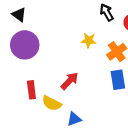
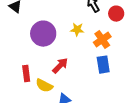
purple circle: (25, 45) -> (43, 34), moved

